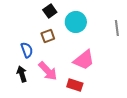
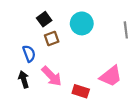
black square: (50, 11) -> (44, 19), moved
pink trapezoid: (84, 60) -> (111, 76), moved

